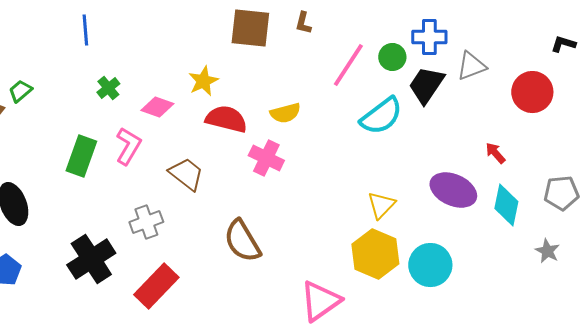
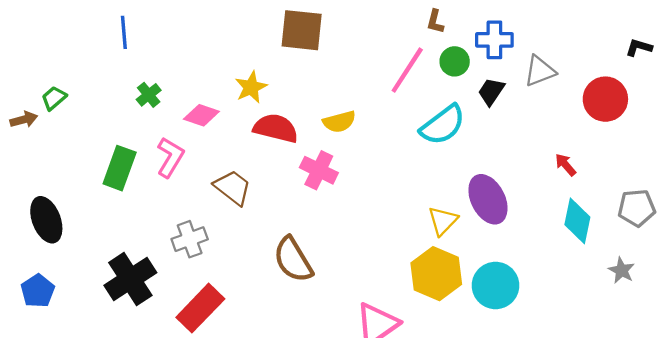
brown L-shape: (303, 23) -> (435, 22), moved
black trapezoid: (426, 85) -> (491, 92), size x0.7
purple ellipse: (453, 190) -> (488, 199), moved, turned 39

